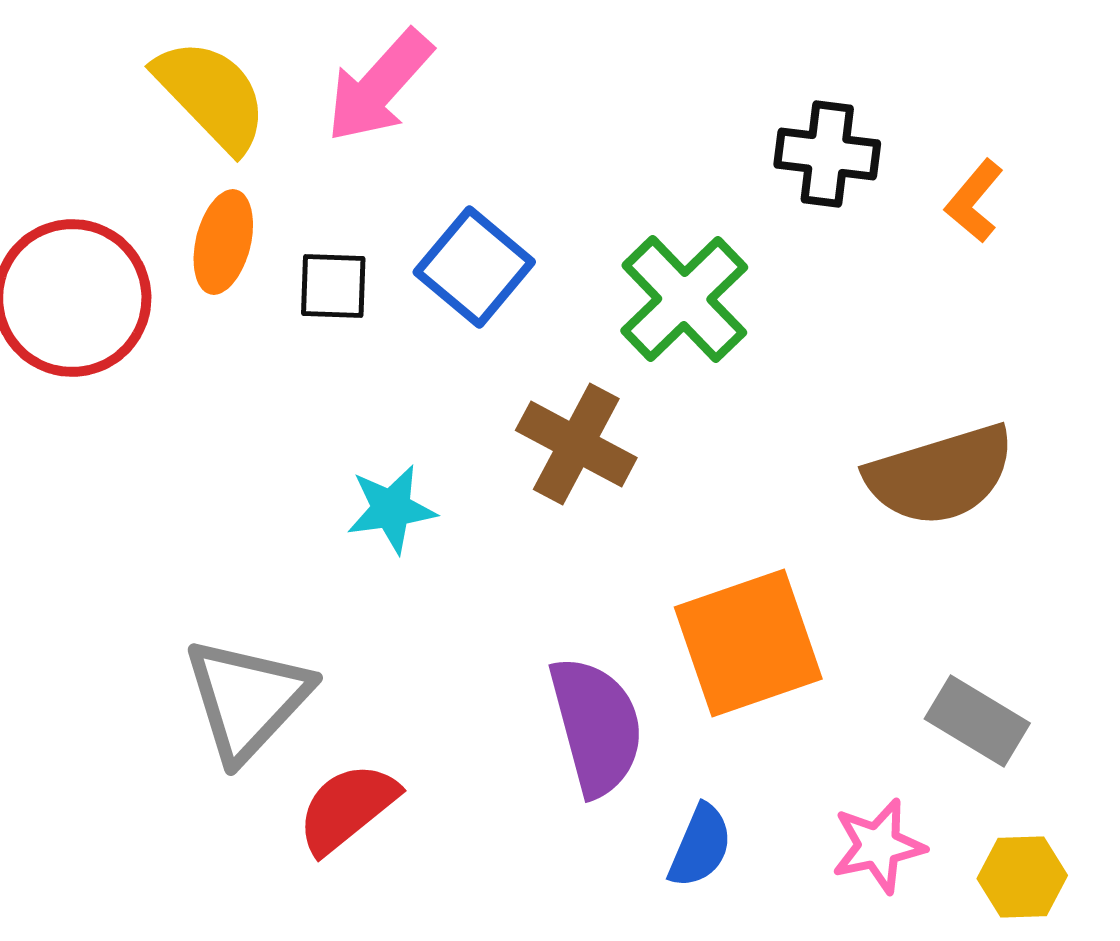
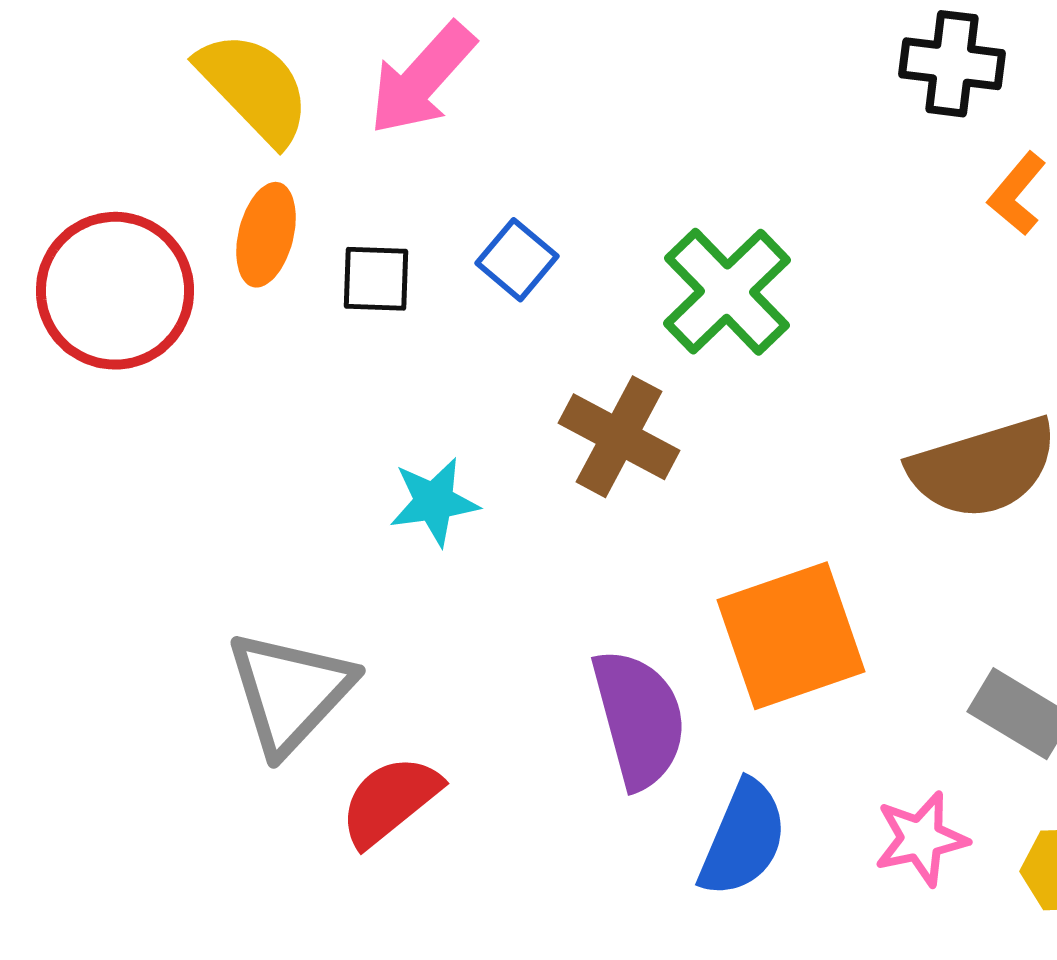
black cross: (827, 154) -> (952, 64), moved
blue square: (474, 267) -> (517, 260), size x0.7
blue semicircle: (700, 846) -> (743, 839), size x1.4

